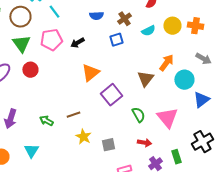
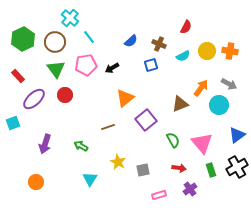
blue semicircle: (96, 16) -> (131, 41), turned -40
brown cross: (124, 19) -> (159, 44), turned -32
gray arrow: (203, 59) -> (229, 84), moved
brown triangle: (145, 79) -> (180, 104), turned 30
blue triangle: (201, 100) -> (237, 135), moved
brown line: (73, 115) -> (108, 127), moved
cyan triangle: (31, 151) -> (90, 179), moved
green rectangle: (176, 157) -> (211, 170), moved

